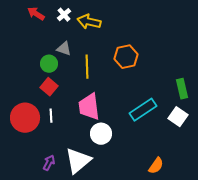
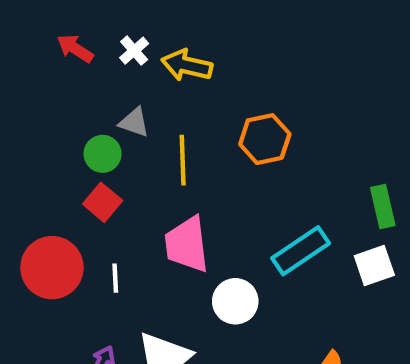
white line: (51, 116) -> (115, 278), moved
white square: (178, 117) -> (374, 265), turned 36
white circle: (101, 134) -> (235, 301), moved

